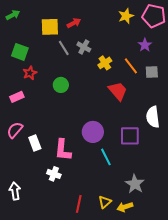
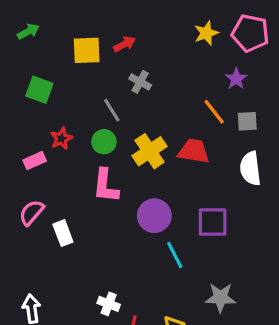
gray line: (64, 48) -> (112, 110), moved
yellow cross: (105, 63) -> (150, 151), moved, size x1.5
red star: (30, 73) -> (61, 139), moved
red trapezoid: (118, 91) -> (194, 151), turned -40
white semicircle: (153, 117) -> (250, 168), moved
pink L-shape: (63, 150) -> (105, 186), moved
white cross: (54, 174) -> (109, 304), moved
gray star: (135, 184) -> (220, 298), turned -30

